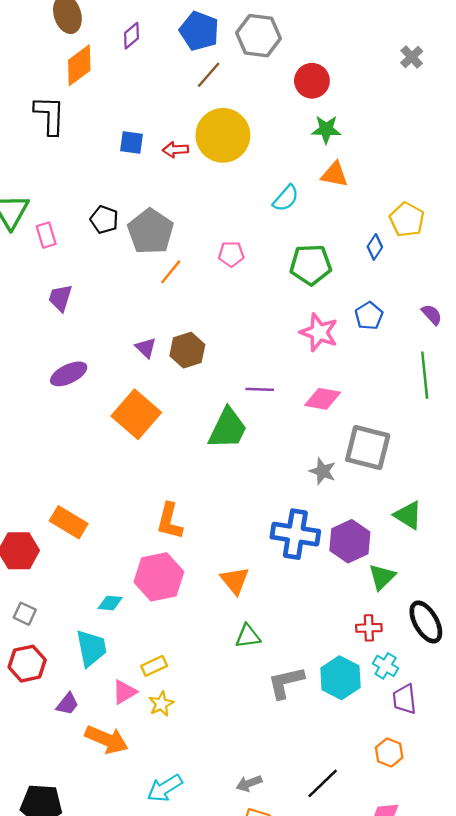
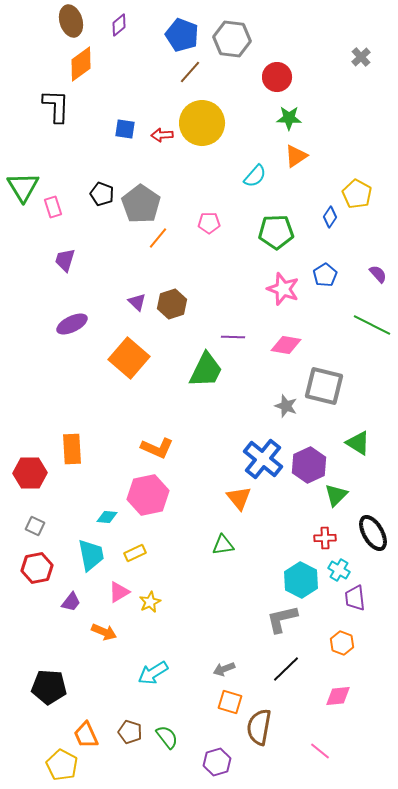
purple diamond: (132, 36) -> (119, 25), moved
orange triangle: (334, 175) -> (296, 156), turned -45
green line: (425, 375) -> (372, 325), turned -57
orange L-shape: (170, 521) -> (157, 448), turned -80
orange rectangle: (69, 522) -> (72, 449), turned 56
blue cross: (295, 534) -> (263, 459), turned 30
orange triangle: (235, 580) -> (239, 498), moved
yellow rectangle: (154, 666) -> (135, 553), moved
gray L-shape: (286, 683) -> (282, 619), moved
orange arrow: (107, 739) -> (104, 632), size x0.7

